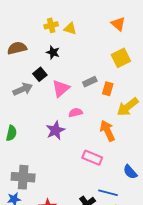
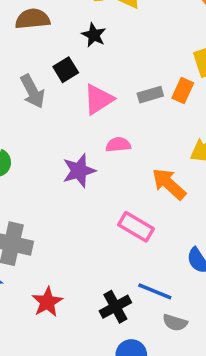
gray arrow: (23, 89) -> (32, 91), turned 78
orange rectangle: (108, 89) -> (183, 91), moved
orange arrow: (107, 131) -> (169, 184), turned -30

